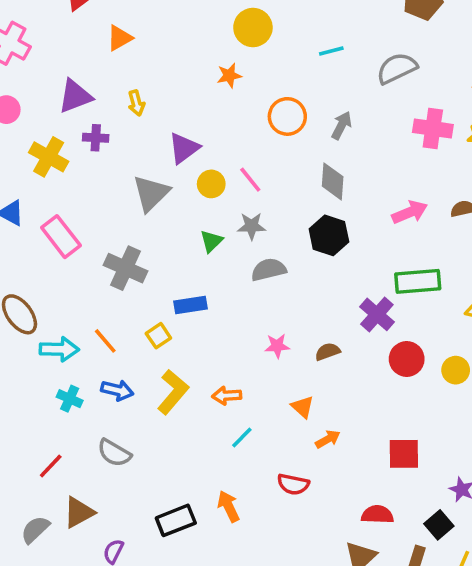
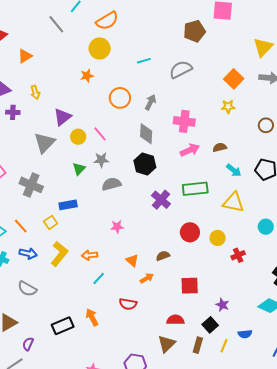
pink cross: (433, 128) -> (184, 121), moved
purple cross: (377, 314) -> (161, 200), moved
brown semicircle: (328, 352) -> (163, 256), moved

